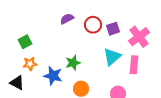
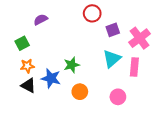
purple semicircle: (67, 19) -> (41, 20), moved
red circle: (93, 25) -> (92, 13), moved
black triangle: (17, 83) -> (28, 85), moved

